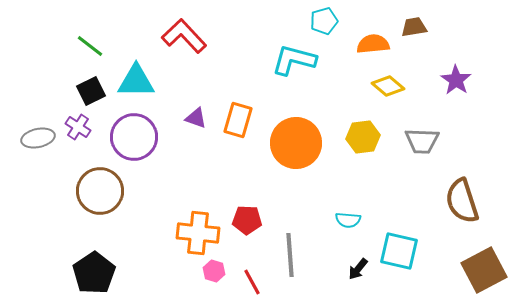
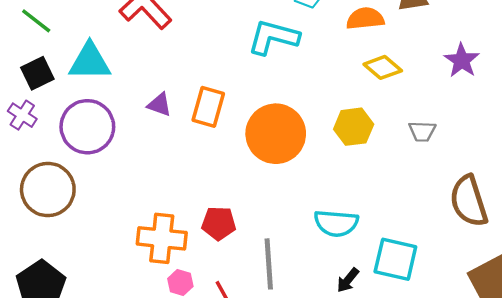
gray trapezoid: (422, 141) -> (422, 131), size x0.7
cyan semicircle: (348, 220) -> (336, 223), size x1.5

